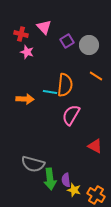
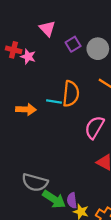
red cross: (21, 34) -> (14, 50), moved
pink semicircle: (71, 115) -> (94, 127), moved
green arrow: (50, 179) -> (54, 199), turned -50

